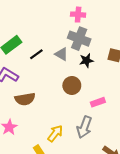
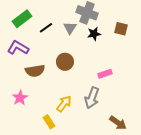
gray triangle: (61, 54) -> (70, 28), turned 32
brown circle: (72, 85) -> (65, 62), moved

